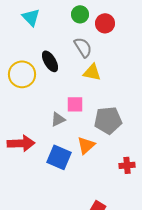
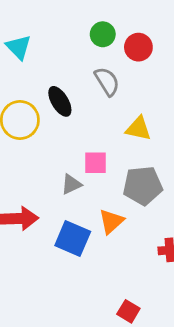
cyan triangle: (31, 17) -> (18, 47), moved
yellow triangle: (92, 72) -> (138, 129), moved

